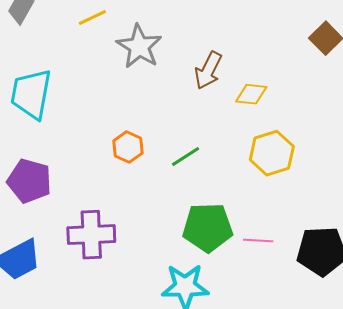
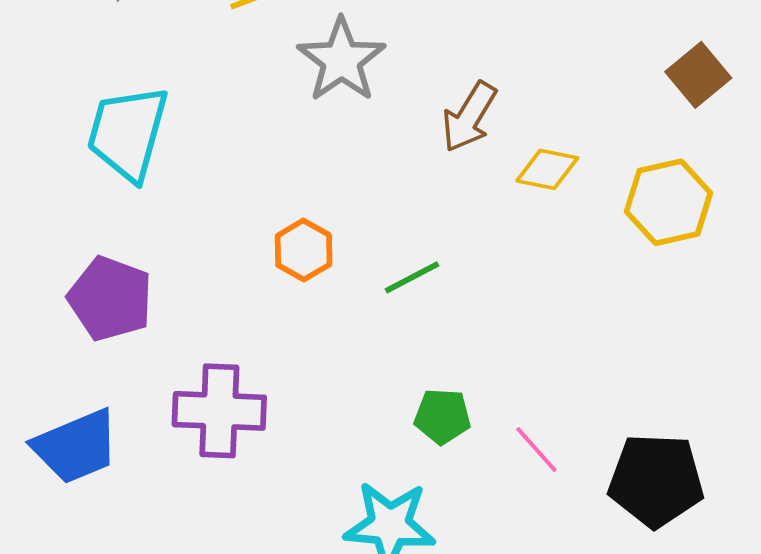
yellow hexagon: (272, 153) -> (668, 202), moved
green pentagon: (208, 227) -> (442, 416), size x0.6
pink line: (258, 241) -> (536, 450), turned 40

